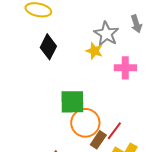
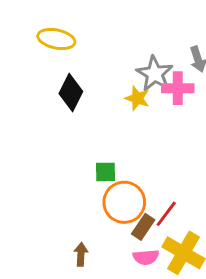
pink cross: (125, 68) -> (178, 88), moved
green square: (72, 102) -> (105, 172), size x0.6

